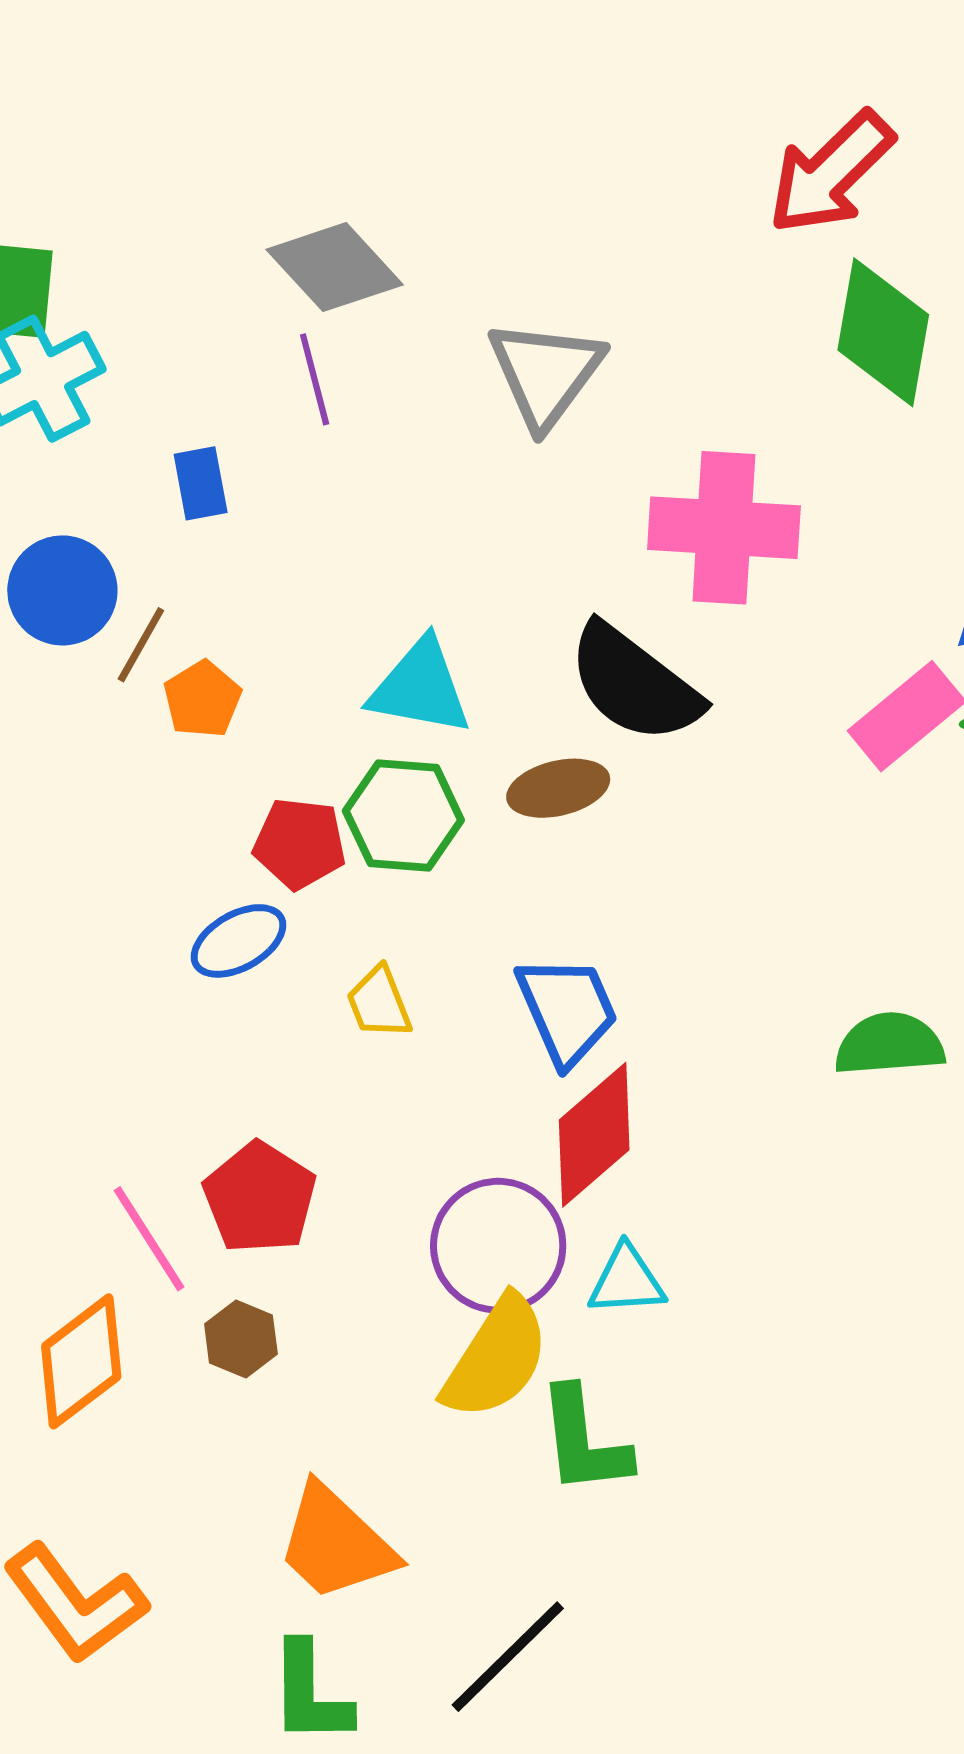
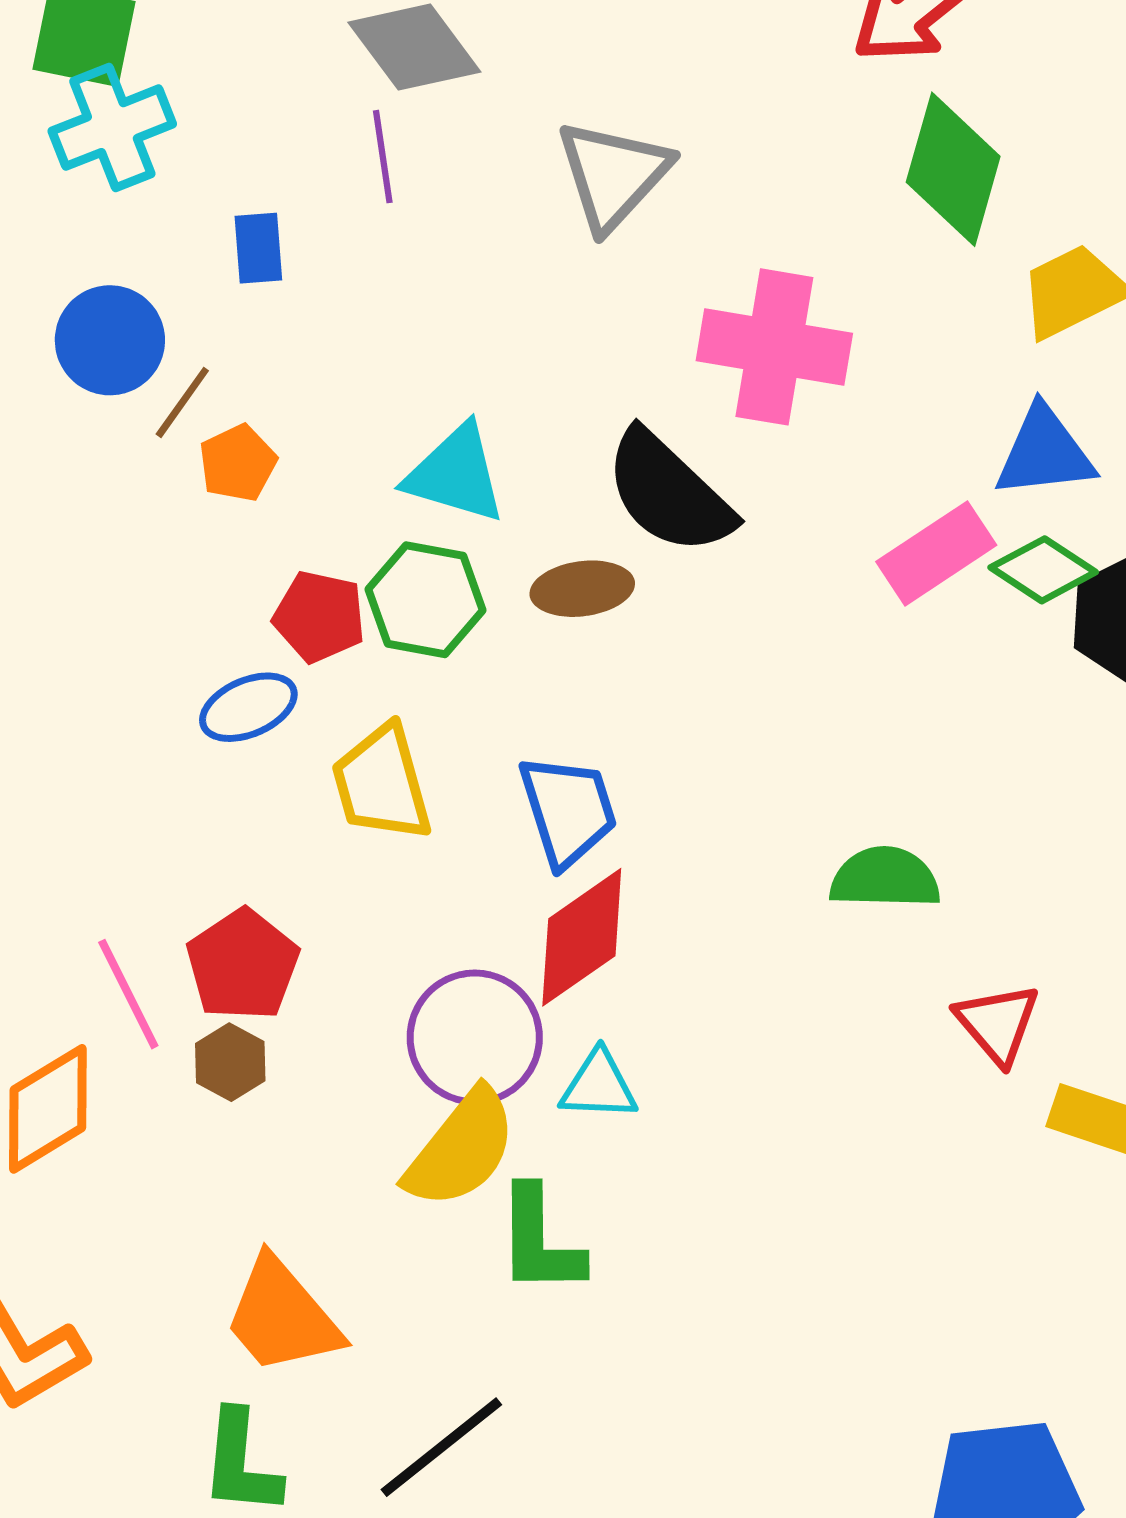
yellow trapezoid: (379, 1003) -> (382, 783), size x1.6
brown hexagon: (241, 1339) -> (230, 1062), moved

